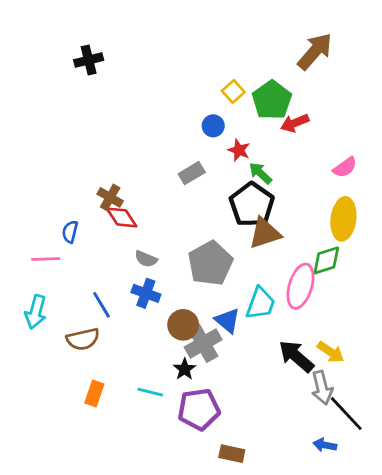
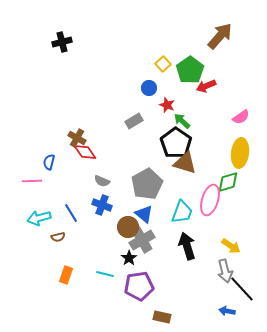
brown triangle: (265, 233) -> (185, 163), turned 35
cyan arrow: (36, 312) -> (39, 218), moved, turned 60
blue triangle: (228, 321) -> (144, 214), moved
brown semicircle: (83, 339) -> (58, 237), size x0.6
black arrow: (296, 356) -> (187, 246), moved, turned 32

